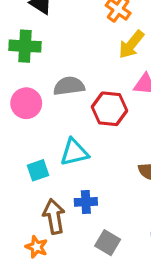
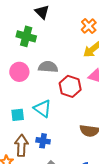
cyan triangle: (74, 152) -> (43, 109), turned 36

